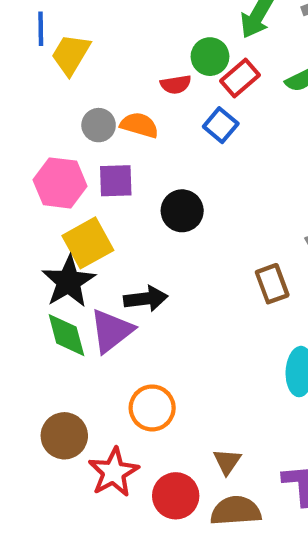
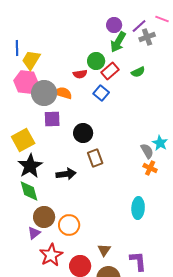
gray circle: (99, 125) -> (44, 93), size x1.6
pink hexagon: (60, 183) -> (26, 82), moved
yellow square: (88, 243) -> (23, 140), moved
brown rectangle: (272, 284) -> (95, 158), moved
purple triangle: (111, 331) -> (34, 233), moved, size x0.6
brown circle: (64, 436) -> (44, 217), moved

